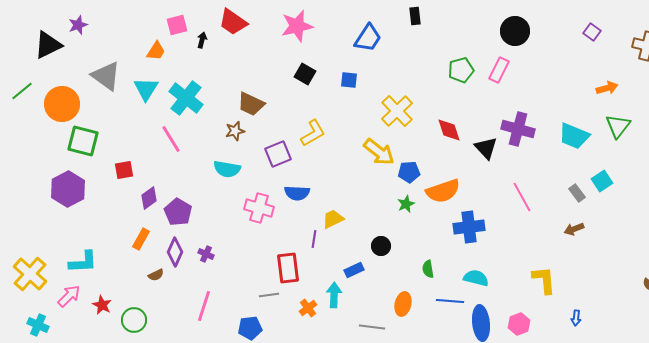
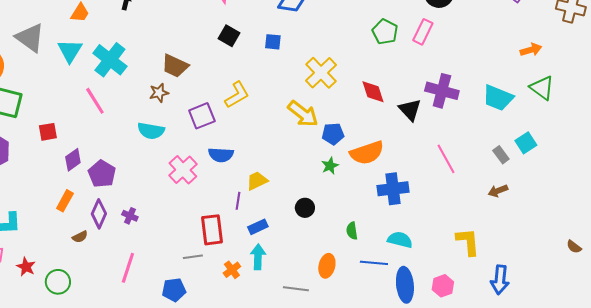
green pentagon: (461, 70) -> (385, 32), turned -30
green triangle: (618, 126) -> (542, 88), turned -32
pink cross: (259, 208) -> (183, 170), turned 32
blue rectangle: (354, 270) -> (258, 227), moved
blue arrow: (576, 318) -> (500, 280), size x1.8

